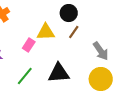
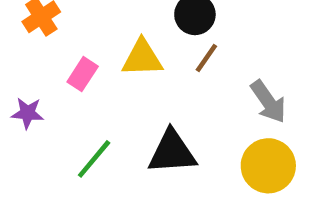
pink rectangle: (29, 45) -> (83, 74), moved

